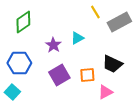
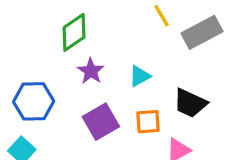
green diamond: (23, 22) -> (74, 32), moved
cyan triangle: (77, 38) -> (140, 76), moved

